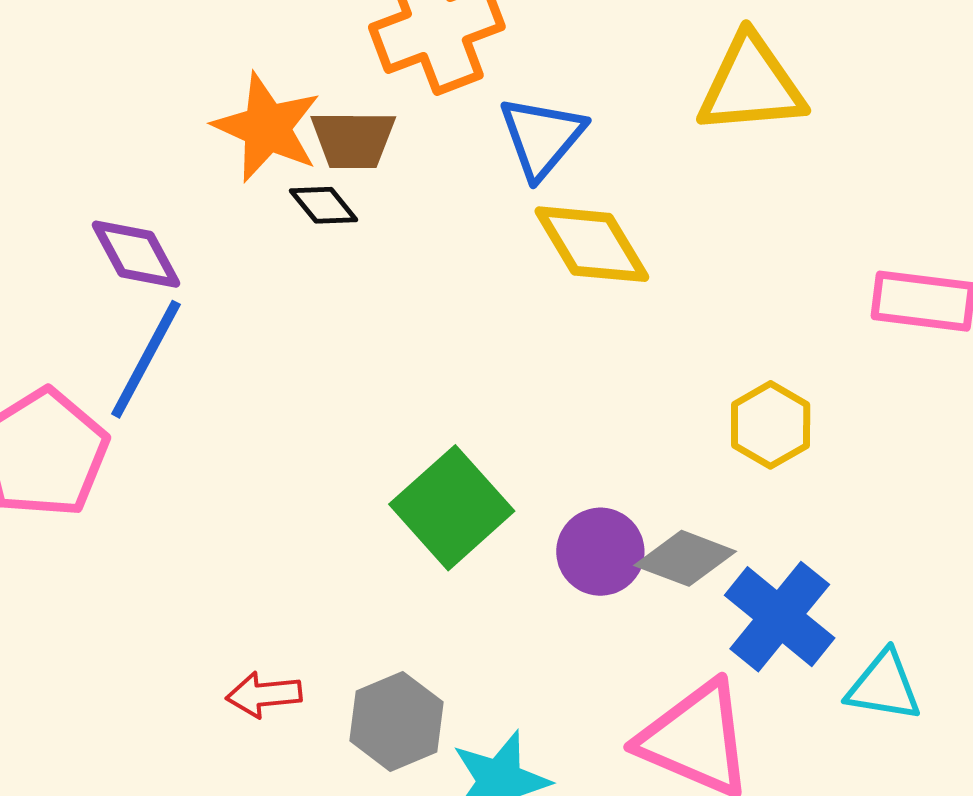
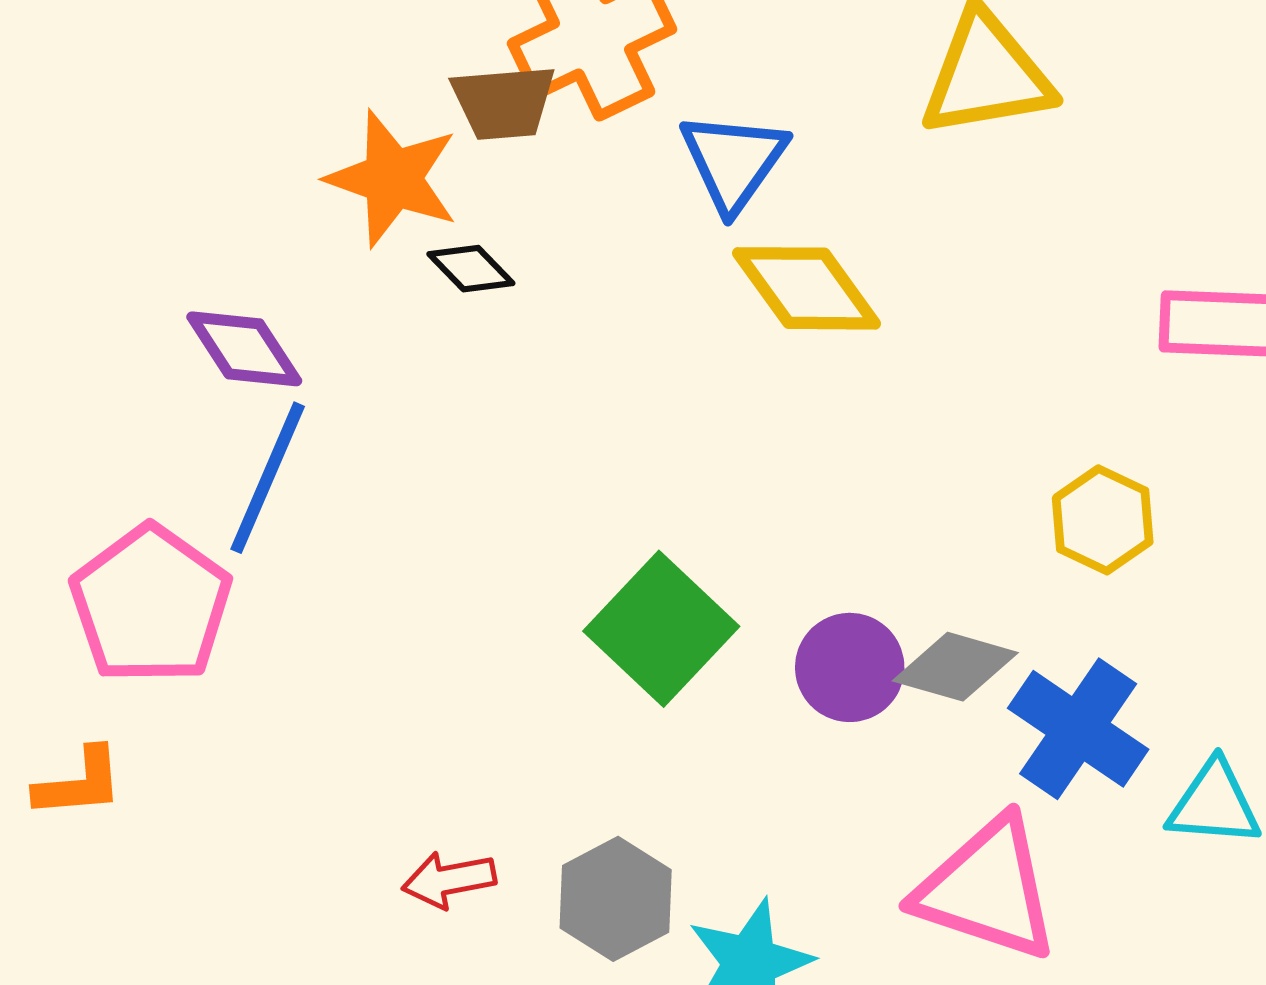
brown trapezoid: (353, 139) -> (504, 102), moved
yellow hexagon: (771, 425) -> (1103, 520), moved

